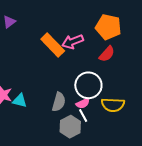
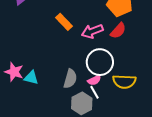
pink arrow: (73, 42) -> (92, 31), moved
orange rectangle: (53, 45) -> (64, 22), size x0.7

